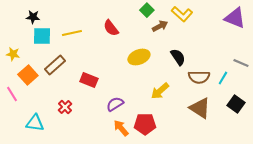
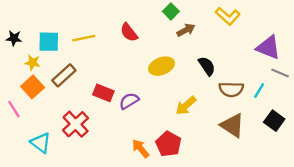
yellow L-shape: (182, 14) -> (228, 16), moved
black star: (33, 17) -> (14, 38), moved
purple triangle: (235, 18) -> (268, 47), moved
yellow star: (13, 54) -> (33, 63), moved
purple semicircle: (115, 104) -> (129, 101), moved
red cross: (65, 107) -> (76, 124), size x1.6
cyan triangle: (35, 123) -> (41, 143), turned 30
red pentagon: (145, 124) -> (168, 144), turned 30

